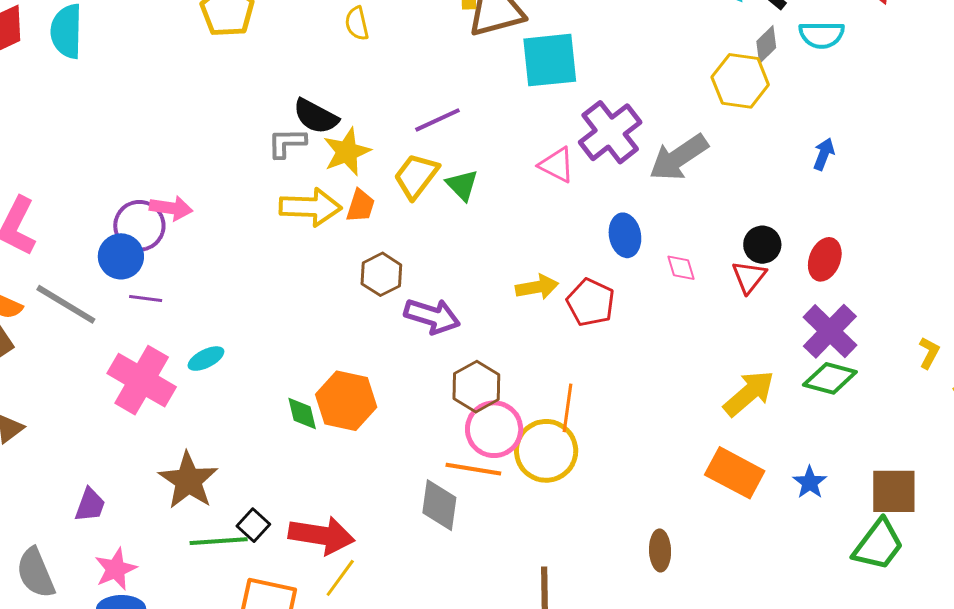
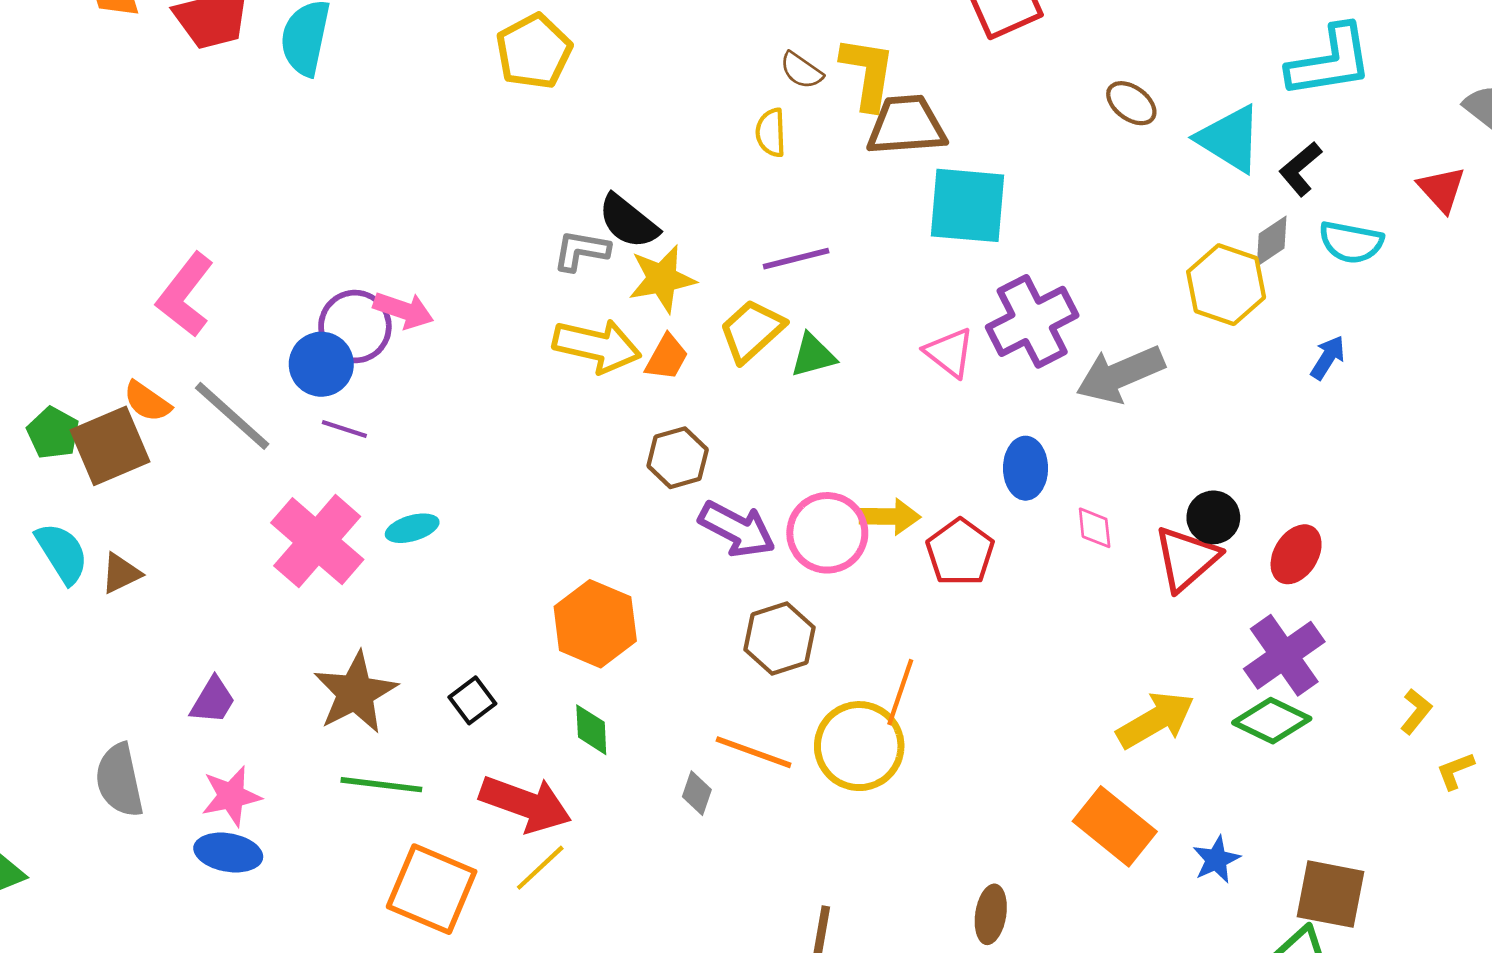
yellow semicircle: (357, 23) -> (771, 133), moved
blue arrow: (824, 154) -> (1328, 358), moved
green triangle: (462, 185) -> (813, 355), turned 48
red triangle: (749, 277) -> (1186, 559), size x1.4
green diamond: (302, 414) -> (591, 730), moved
pink circle: (494, 429) -> (827, 533), moved
gray diamond: (439, 505) -> (697, 793), size x0.6
black square: (253, 525) -> (472, 700), moved

